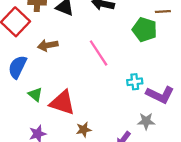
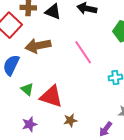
brown arrow: (48, 45) -> (38, 46), size x1.4

